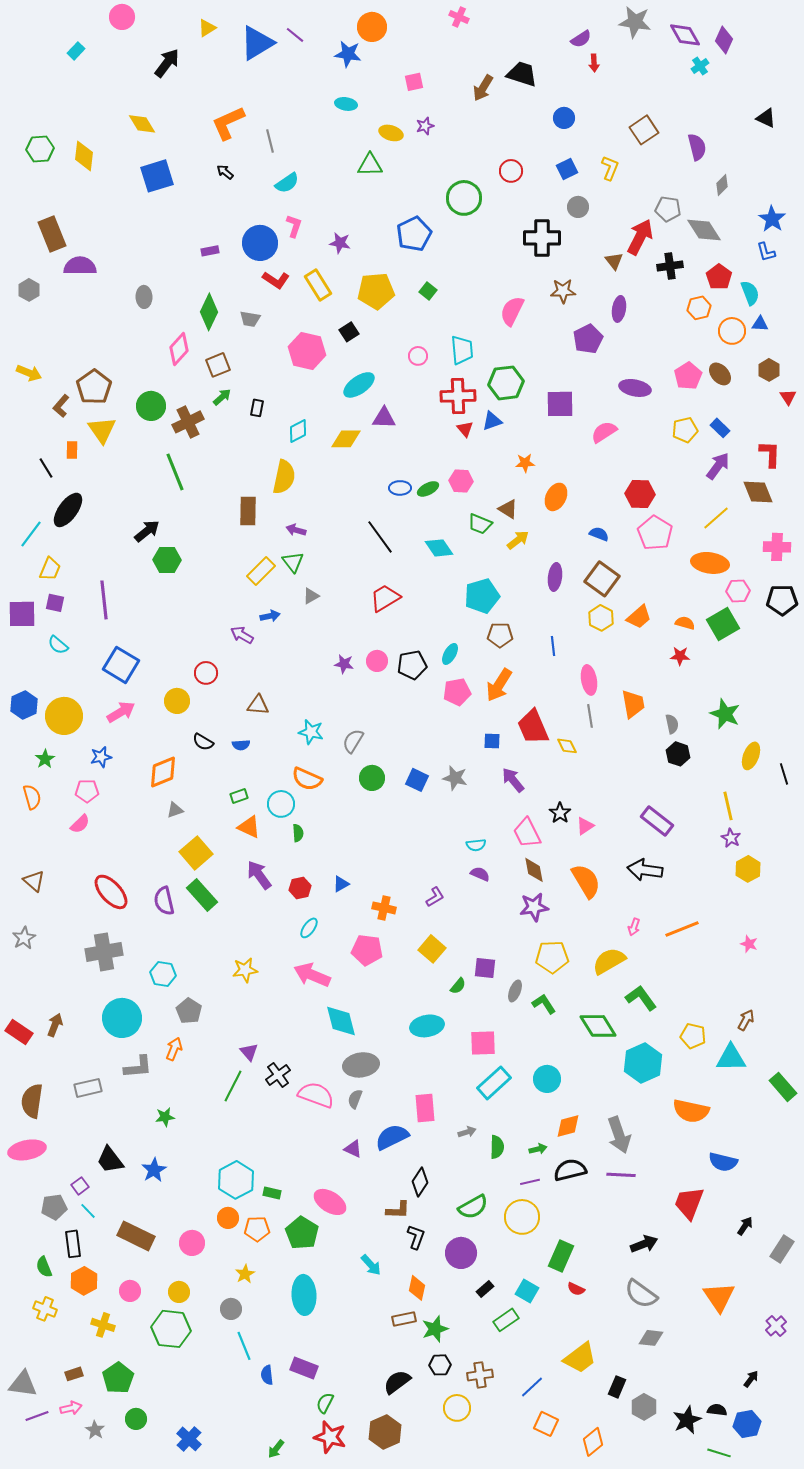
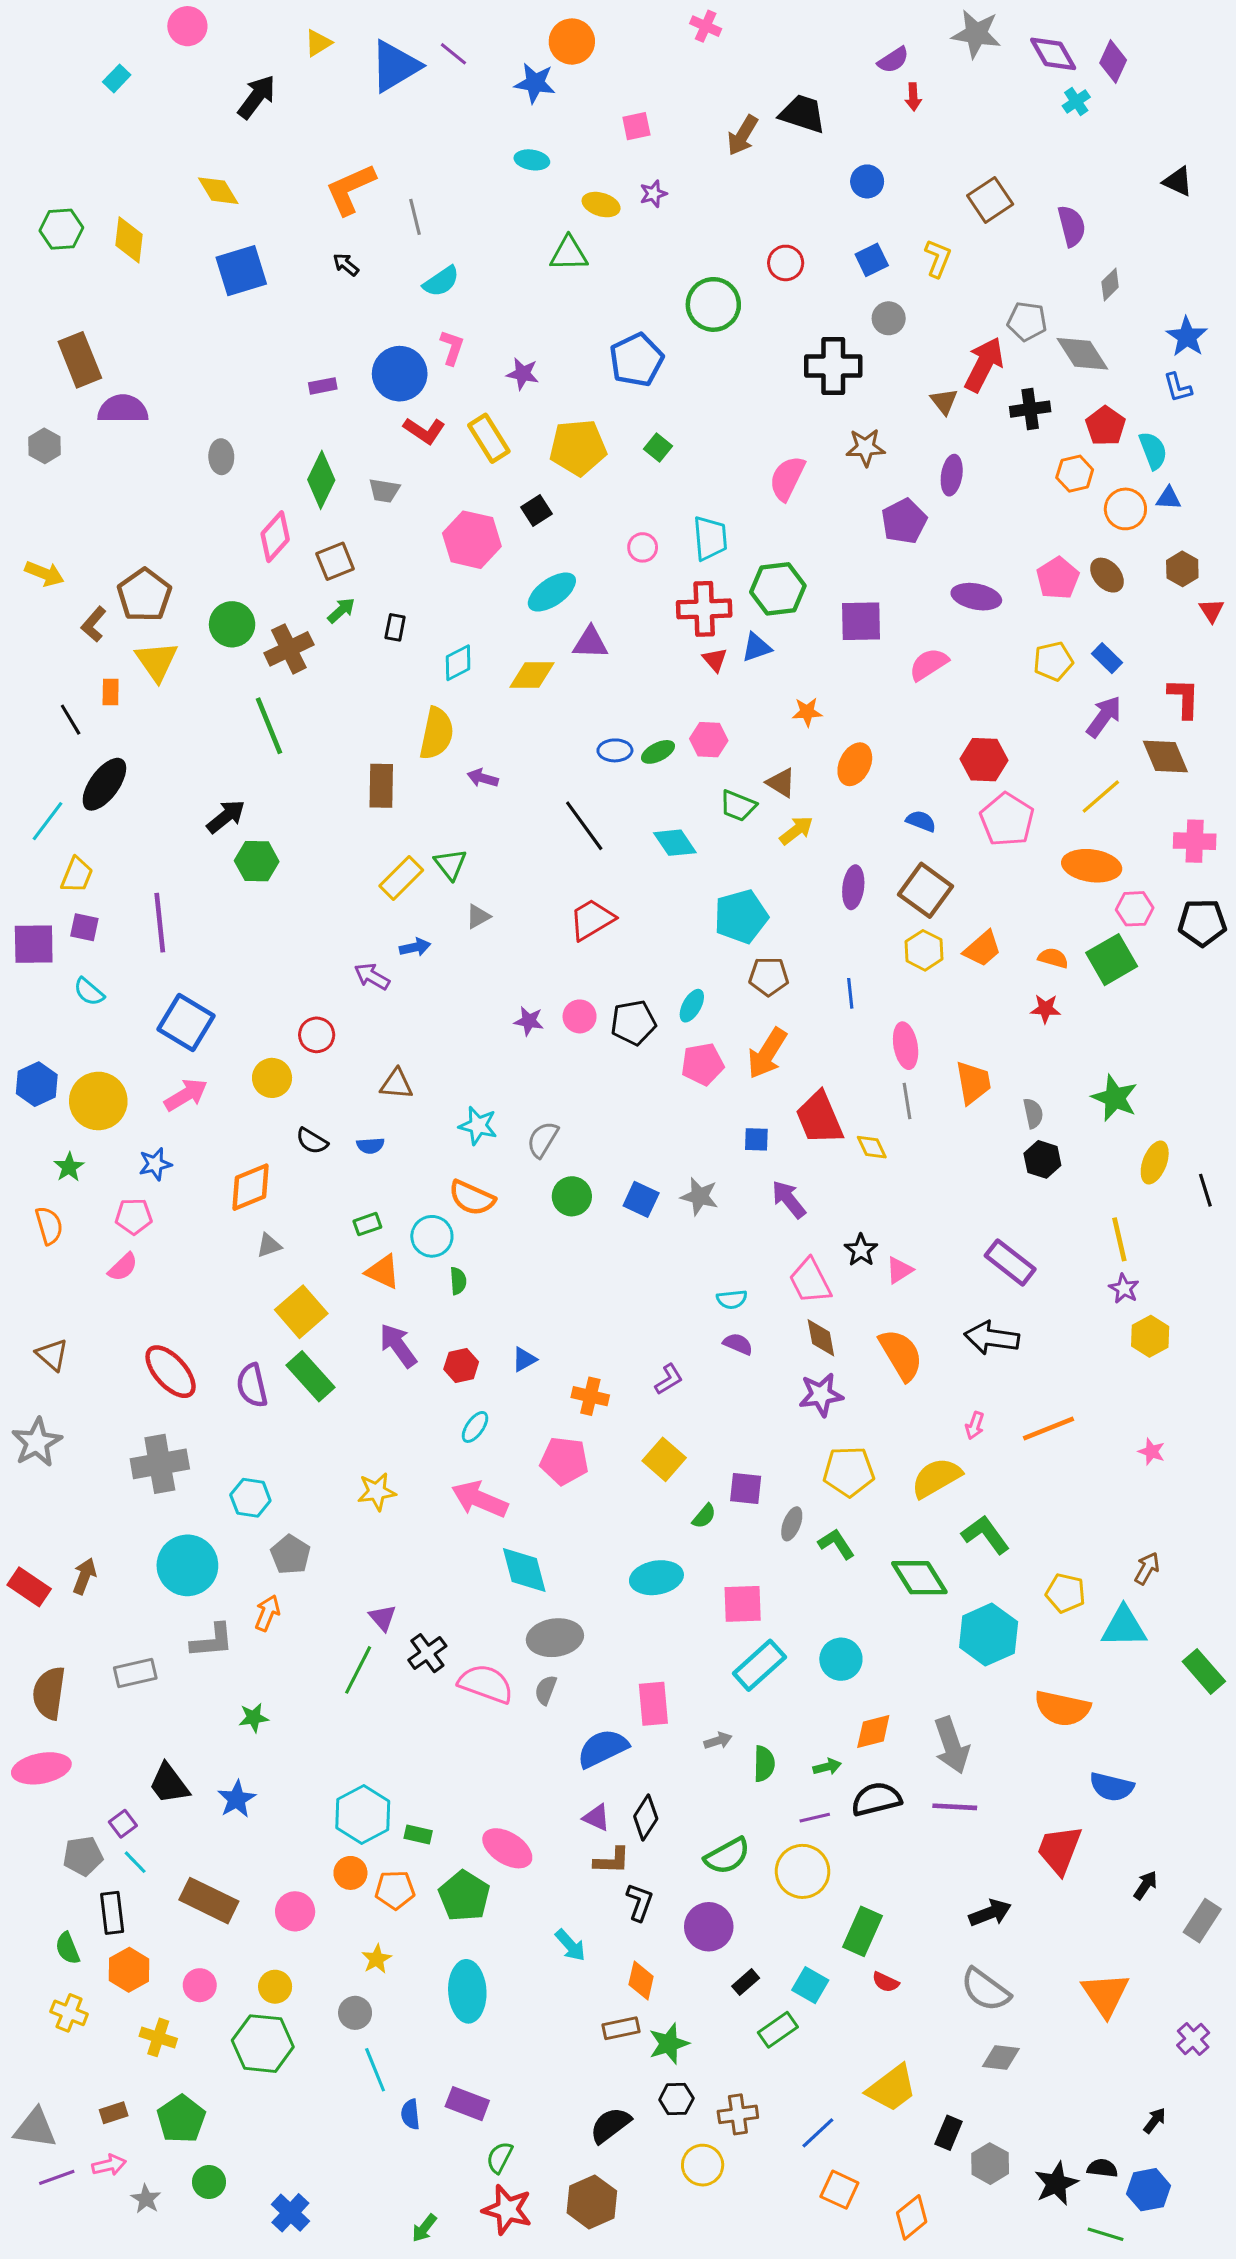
purple arrow: (296, 530) -> (483, 778), moved
gray star: (24, 938) -> (37, 1442), size x1.4
purple triangle: (353, 1149) -> (596, 1818), moved

